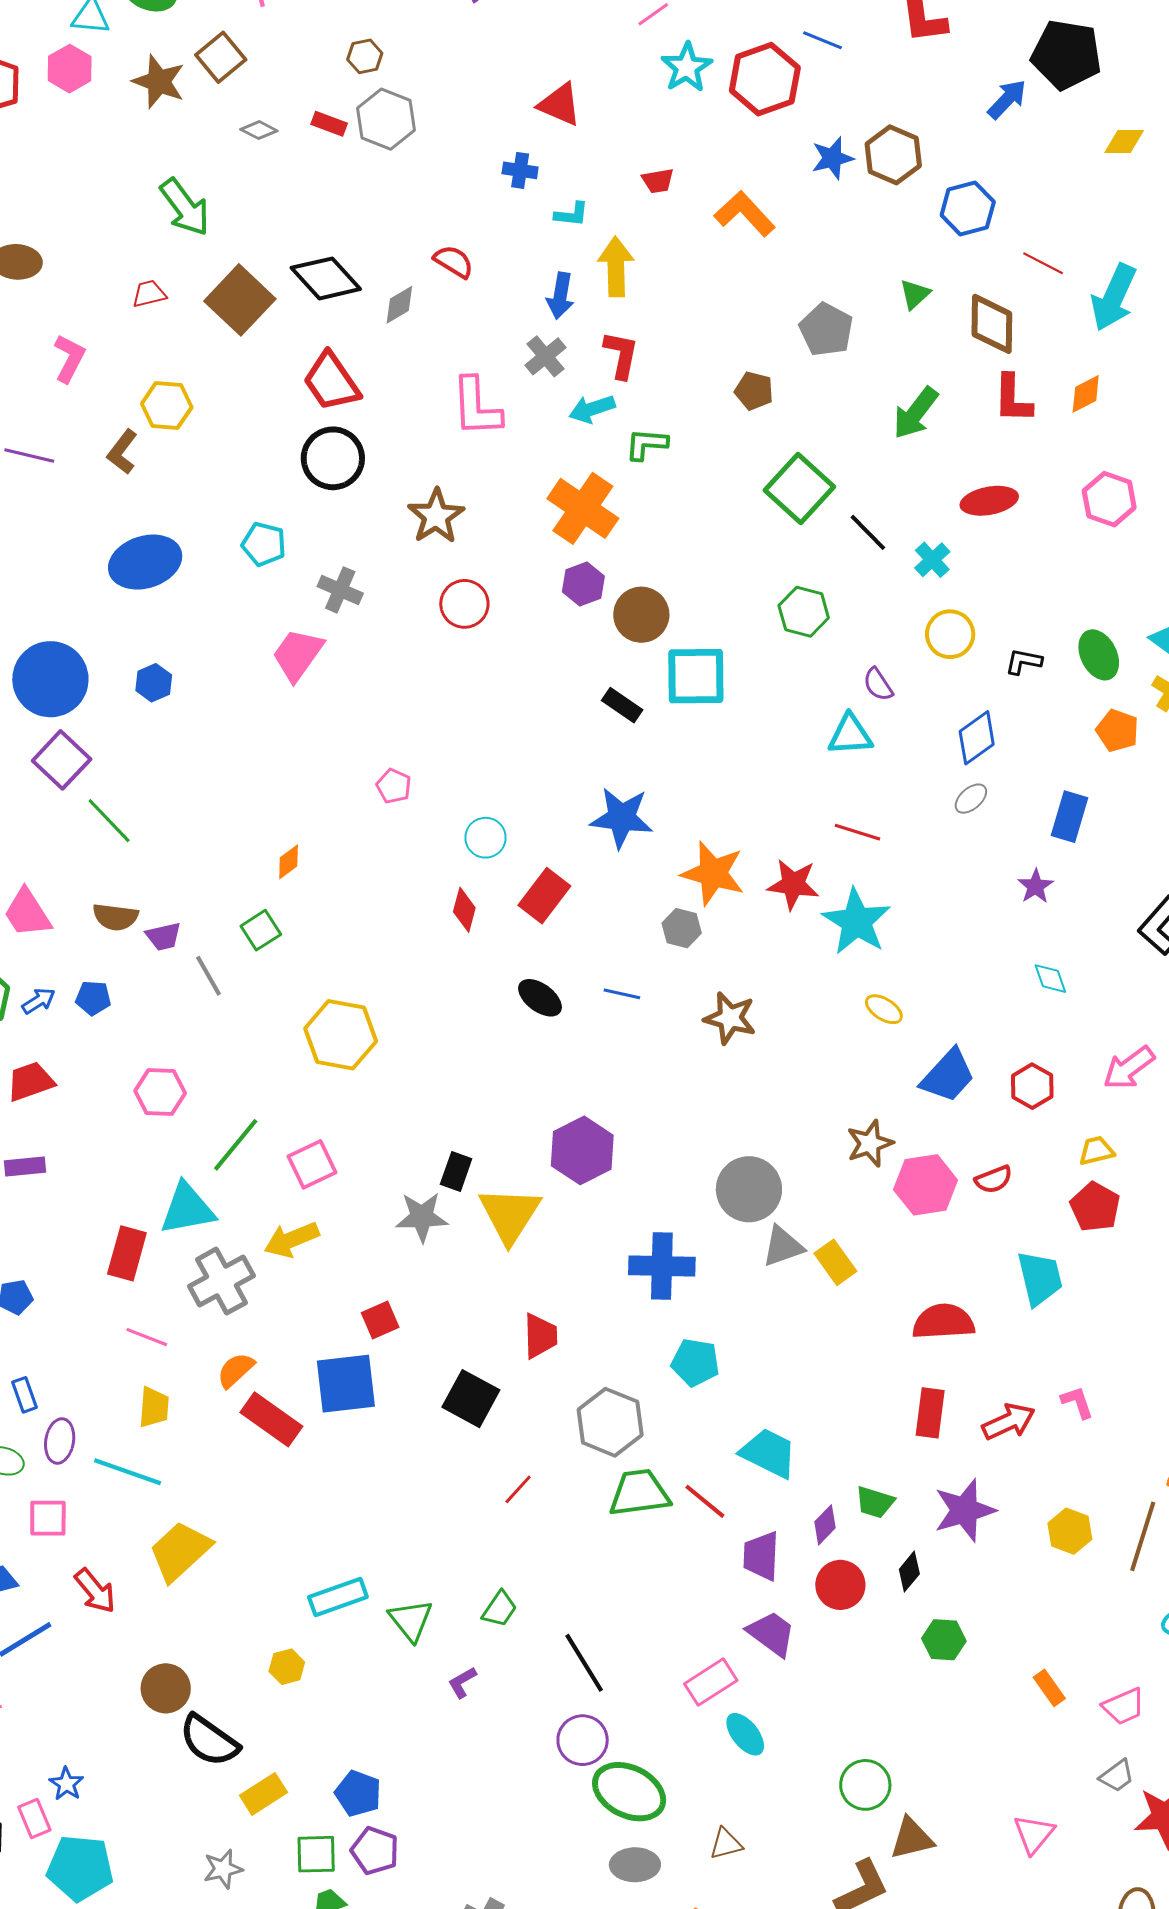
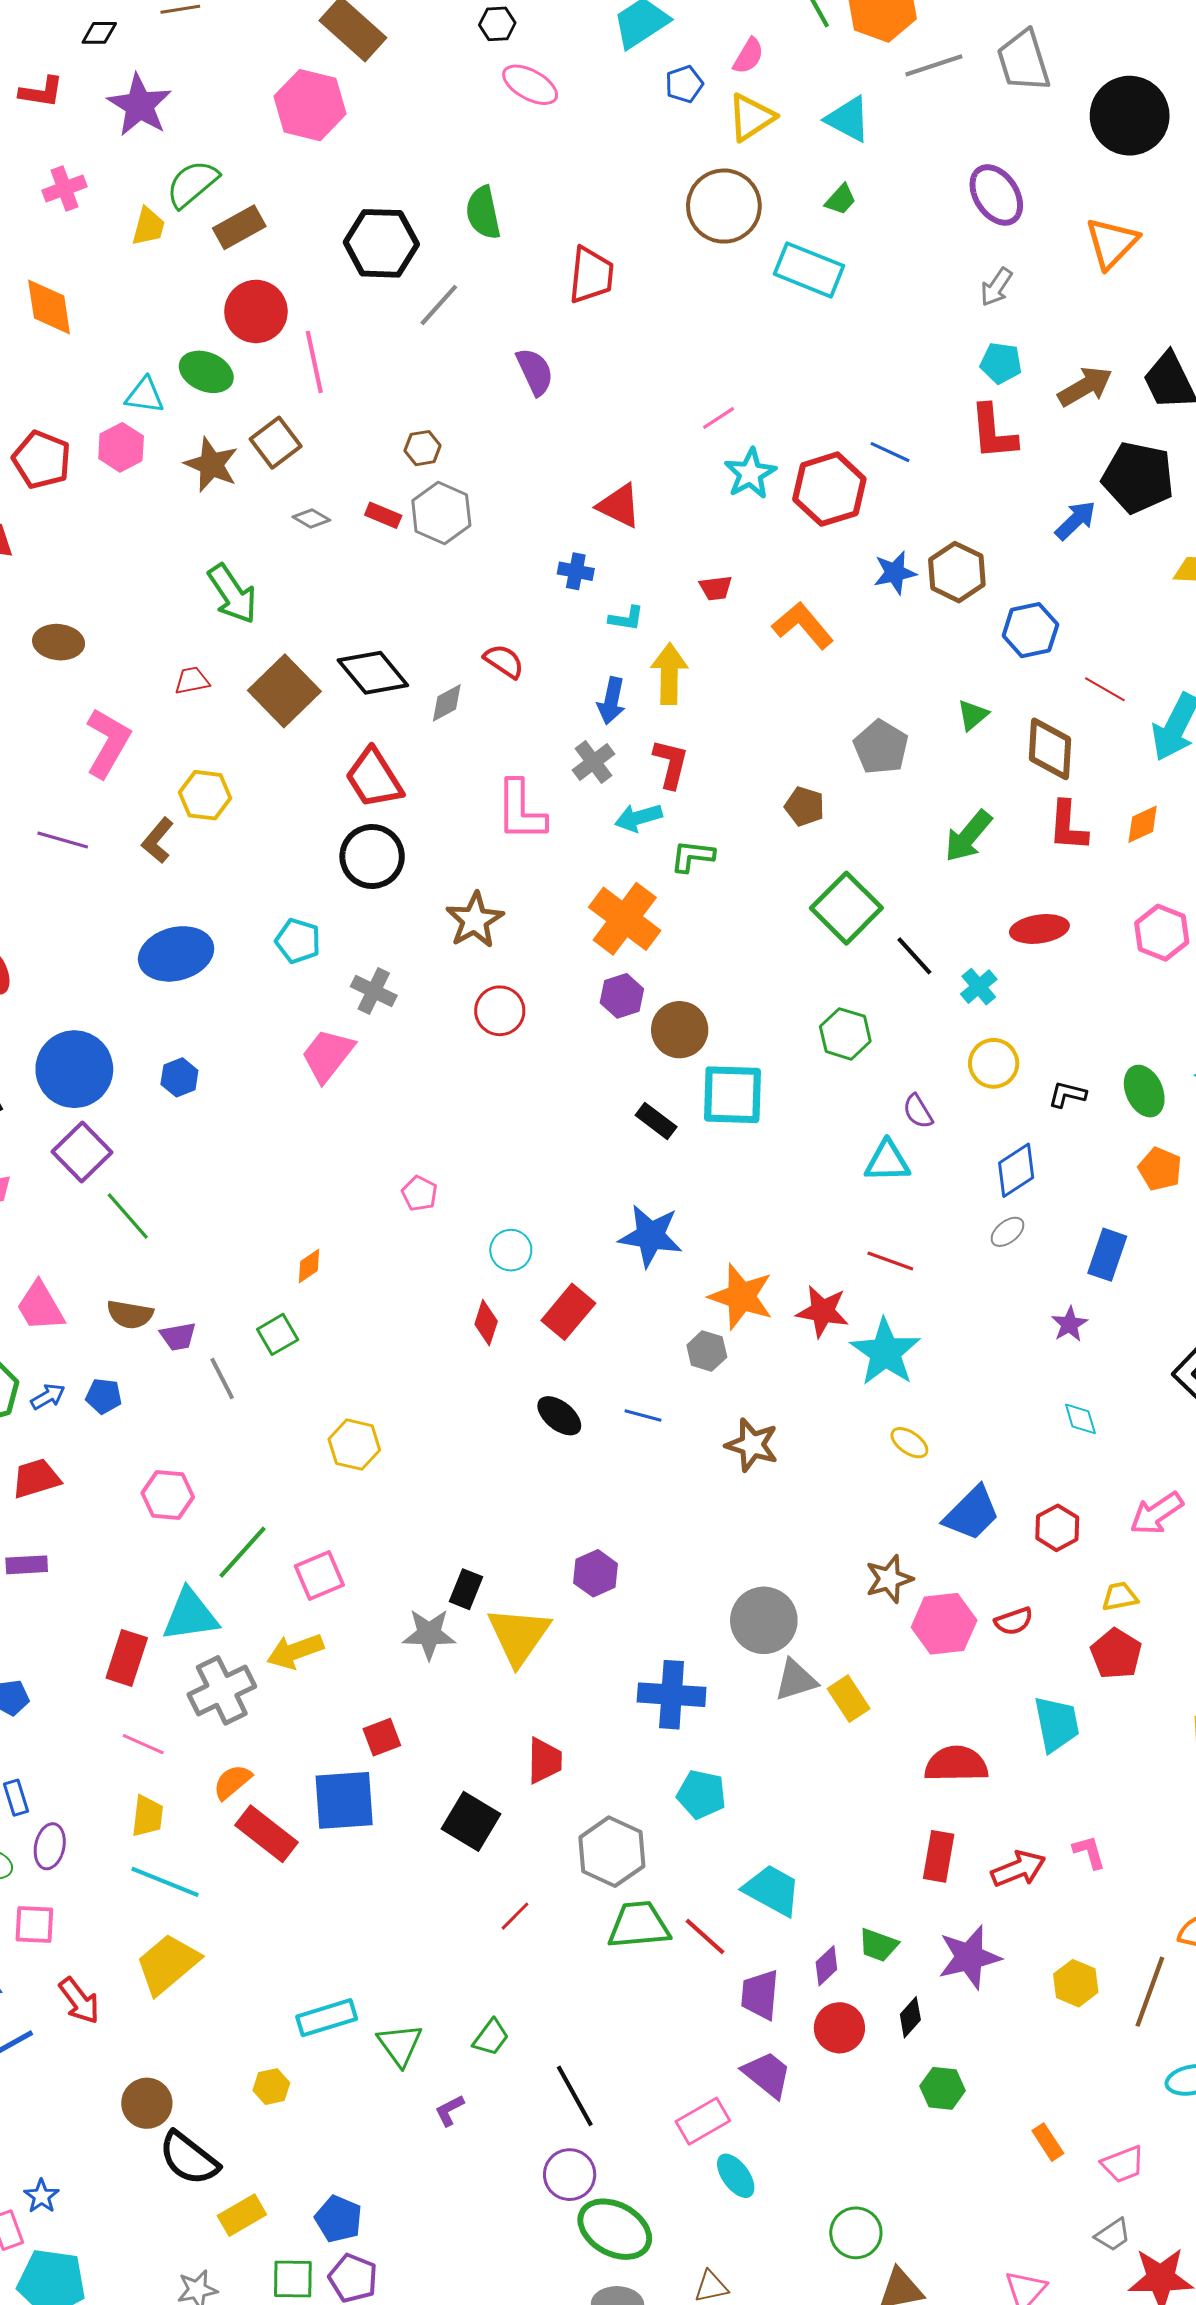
pink L-shape: (69, 358) -> (108, 743), size x1.4
yellow hexagon: (341, 1035) -> (354, 1445), size x0.7
purple hexagon: (582, 1150) -> (596, 1573), size x0.7
cyan line: (128, 1472) -> (165, 1882), moved

